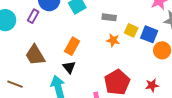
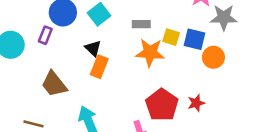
orange star: (113, 40) -> (150, 53), size x1.6
black triangle: (69, 67) -> (93, 48), moved
red star: (152, 85) -> (196, 103), moved

